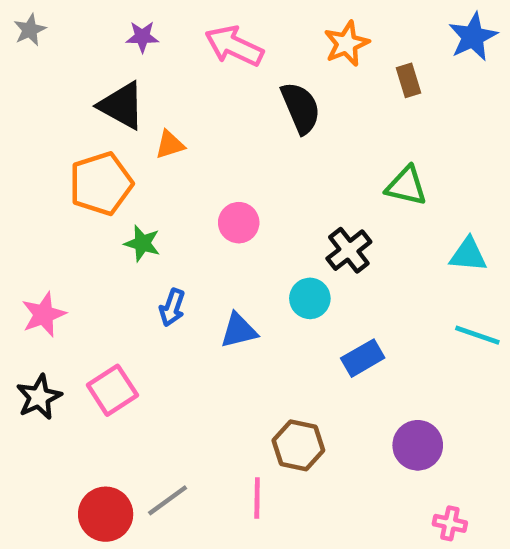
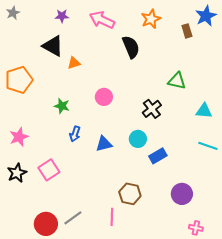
brown rectangle: (409, 80) -> (187, 31), moved
orange pentagon: (101, 184) -> (19, 80), moved
cyan circle: (310, 298) -> (138, 139), moved

